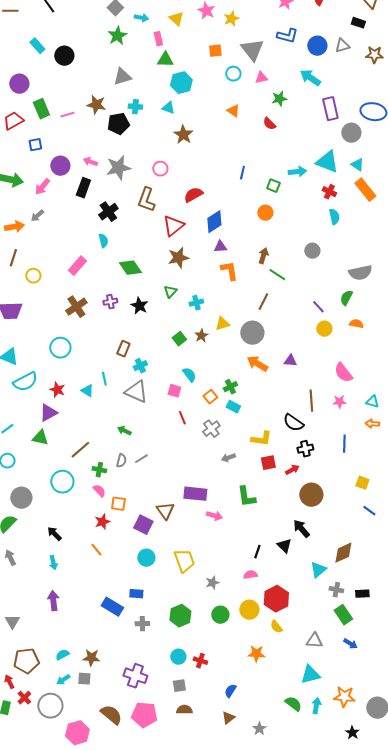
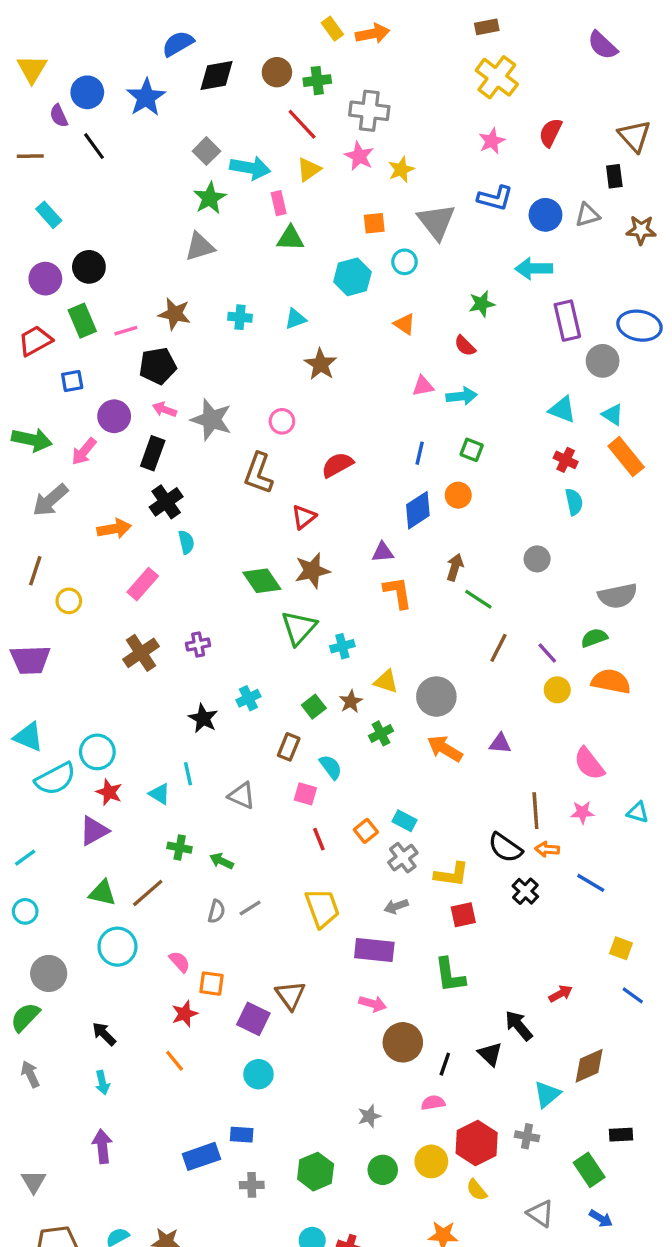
cyan arrow: (141, 18) -> (250, 168), size x1.6
yellow triangle: (176, 19) -> (309, 170), turned 42
black rectangle: (358, 23) -> (614, 176), turned 64
cyan rectangle: (37, 46) -> (49, 215), moved
black circle: (64, 56) -> (89, 267), moved
gray triangle: (122, 77) -> (200, 247), moved
pink triangle: (261, 78) -> (423, 386), moved
cyan arrow: (310, 78) -> (534, 269), turned -35
cyan hexagon: (181, 83) -> (352, 277), moved
cyan triangle: (168, 108) -> (295, 319), turned -40
black pentagon: (118, 124) -> (158, 366), moved
cyan triangle: (327, 162) -> (562, 410), size x0.7
gray star: (118, 168) -> (211, 420), turned 30
cyan arrow: (297, 172) -> (462, 396), moved
blue line: (242, 173) -> (420, 453), moved
black cross: (108, 212) -> (166, 502), moved
gray arrow: (37, 216) -> (50, 500), moved, size x1.6
blue diamond: (214, 222) -> (418, 510), moved
red triangle: (173, 226) -> (304, 517), size x0.7
orange arrow: (14, 227) -> (114, 529), moved
green diamond: (130, 268) -> (262, 581), moved
green triangle: (170, 292) -> (299, 628), size x1.6
green semicircle: (346, 298) -> (594, 638), turned 42
brown line: (263, 302) -> (498, 648), moved
black star: (139, 306) -> (203, 718), moved
yellow triangle: (222, 324) -> (386, 681), turned 35
orange semicircle: (356, 324) -> (611, 681), size x1.6
cyan circle: (60, 348) -> (97, 752), moved
brown rectangle: (123, 349) -> (289, 747), moved
cyan cross: (140, 366) -> (248, 698), moved
green cross: (230, 387) -> (381, 733), moved
gray triangle: (136, 392) -> (242, 796), size x0.7
orange square: (210, 397) -> (366, 831), moved
orange arrow: (372, 424) -> (547, 849), moved
gray cross: (211, 429) -> (403, 858), moved
green triangle: (40, 438) -> (102, 893), moved
blue line: (344, 444) -> (591, 883), turned -60
black cross: (305, 449) -> (525, 891), turned -35
green cross: (99, 470) -> (180, 848), moved
red arrow: (292, 470) -> (561, 994), moved
purple rectangle: (195, 494) -> (374, 950), moved
brown circle: (311, 495) -> (403, 1042), moved
green L-shape: (246, 497) -> (450, 975), moved
yellow trapezoid: (184, 561) -> (322, 908), moved
gray cross: (336, 590) -> (527, 1136), moved
blue rectangle: (112, 607) -> (201, 1156), turned -50
gray triangle: (314, 641) -> (540, 1213), turned 30

